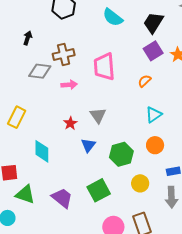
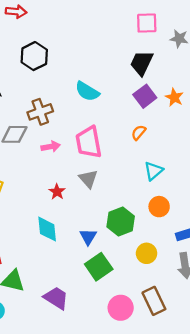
cyan semicircle: (113, 17) -> (87, 91), moved
pink trapezoid: (104, 67) -> (89, 142), moved
blue triangle: (88, 145) -> (88, 237), moved
cyan diamond: (42, 151) -> (47, 229), moved
purple trapezoid: (62, 198) -> (56, 298), moved

